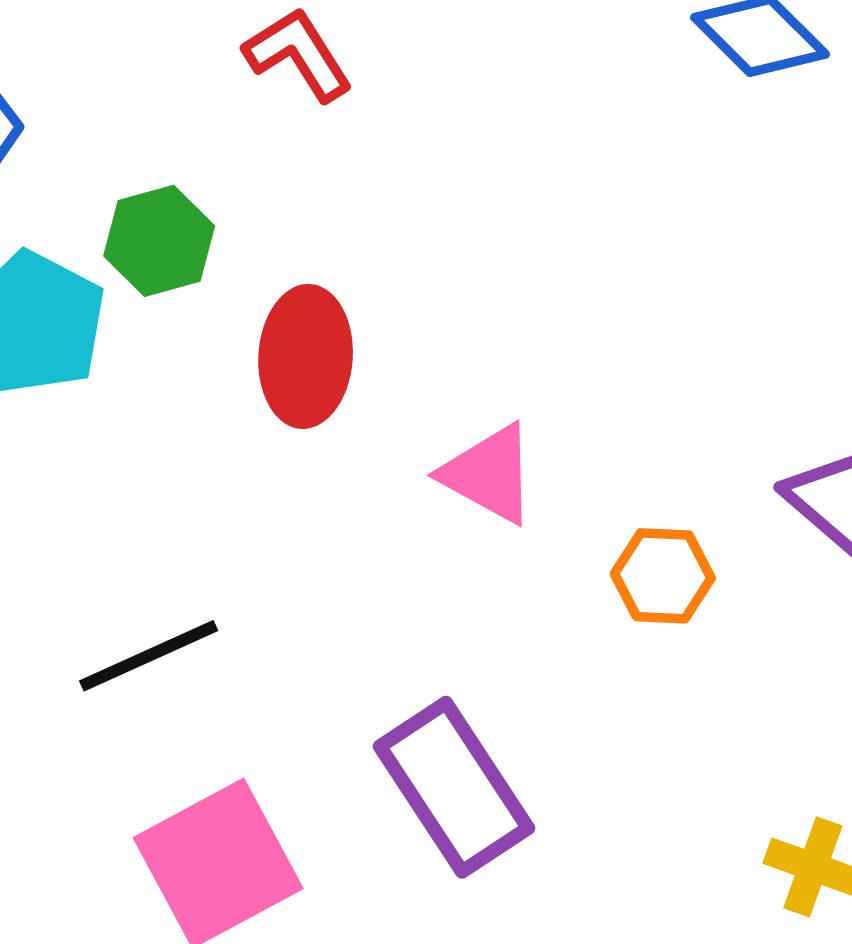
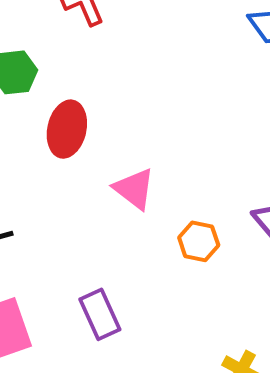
purple rectangle: (454, 787) -> (100, 314), size x0.7

